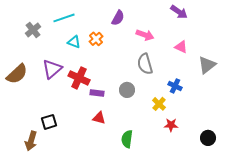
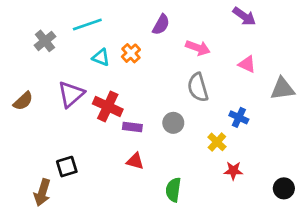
gray triangle: (207, 65) -> (282, 89), turned 30
brown semicircle: (17, 74) -> (23, 101), size x0.7

